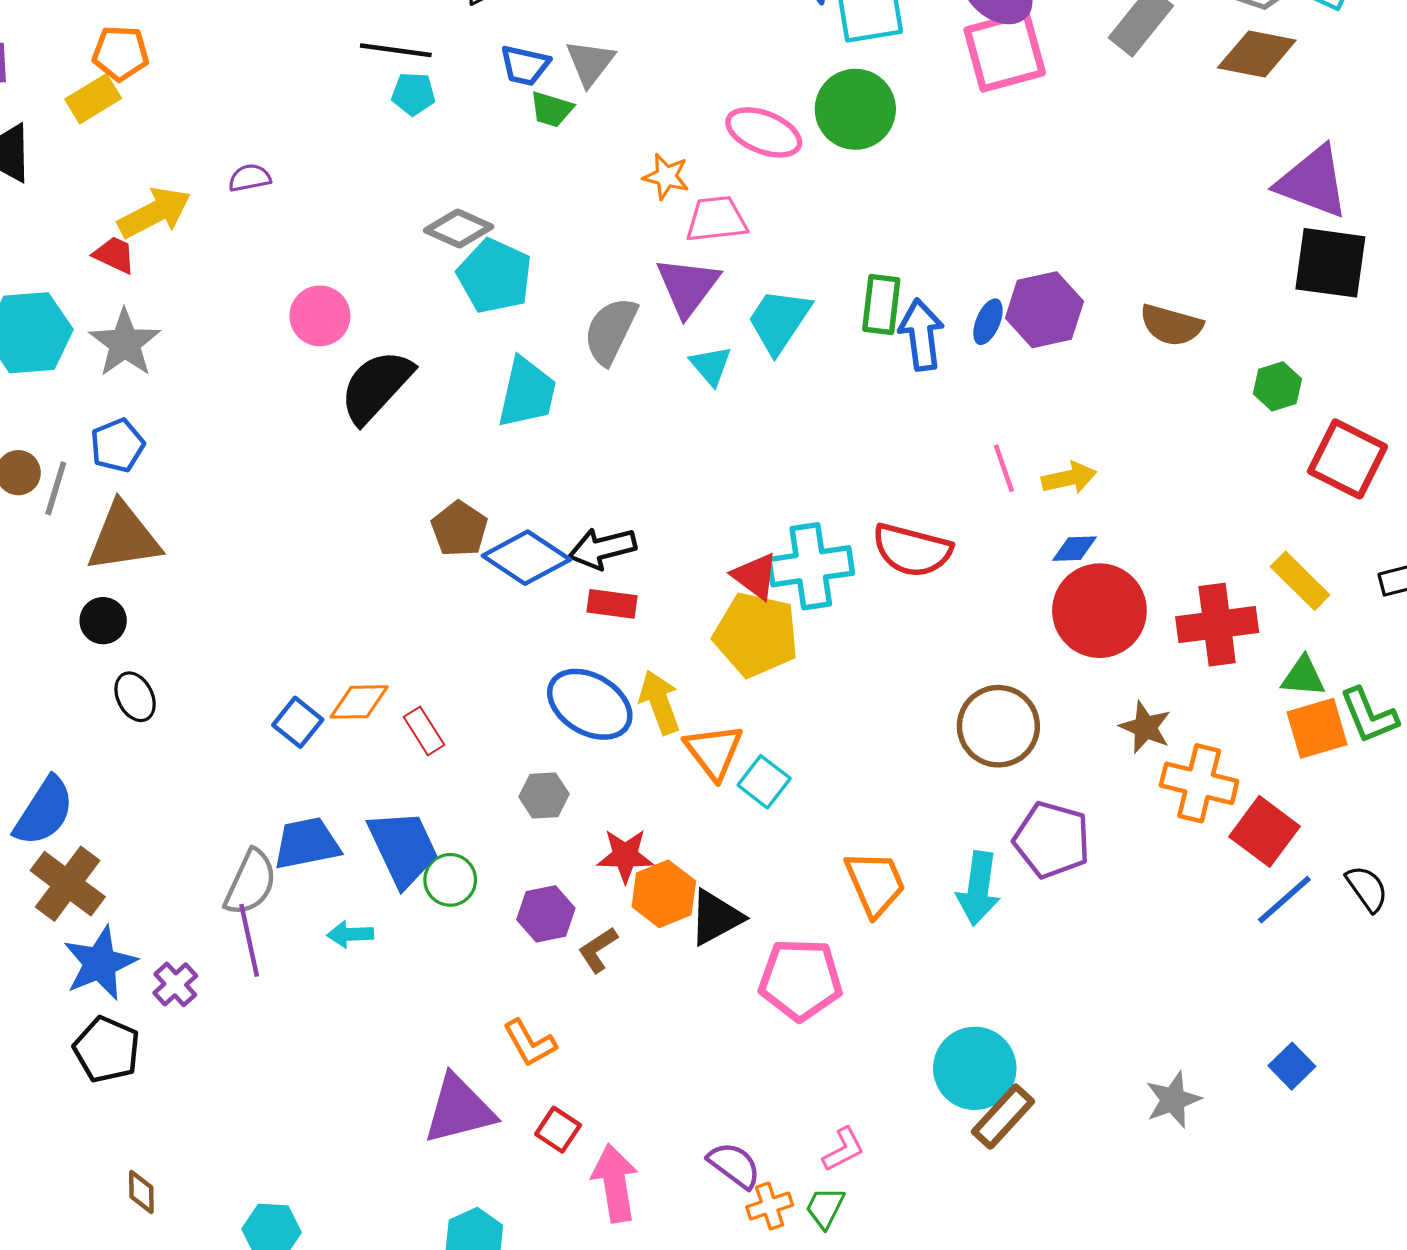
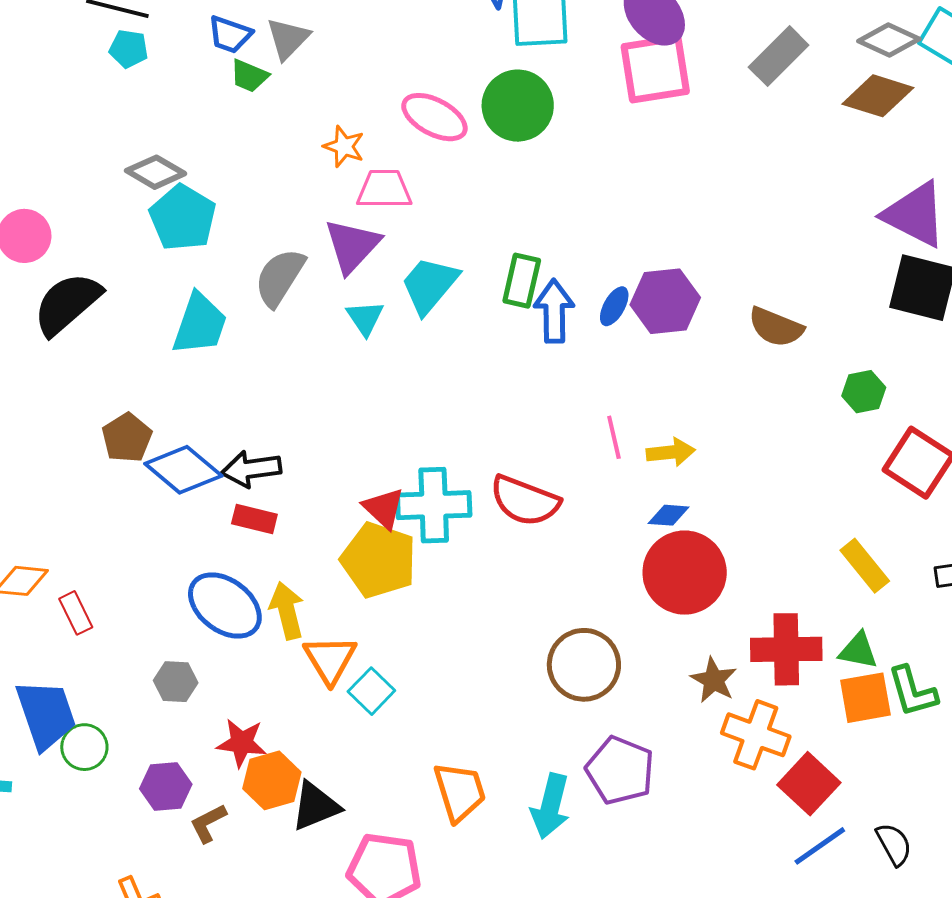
red cross: (1217, 625) -> (786, 649), moved

